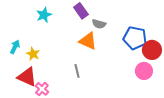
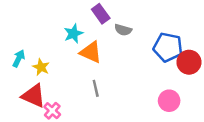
cyan star: (44, 15) -> (73, 34), moved
orange triangle: (88, 41) -> (91, 52), moved
pink circle: (144, 71) -> (169, 101), moved

